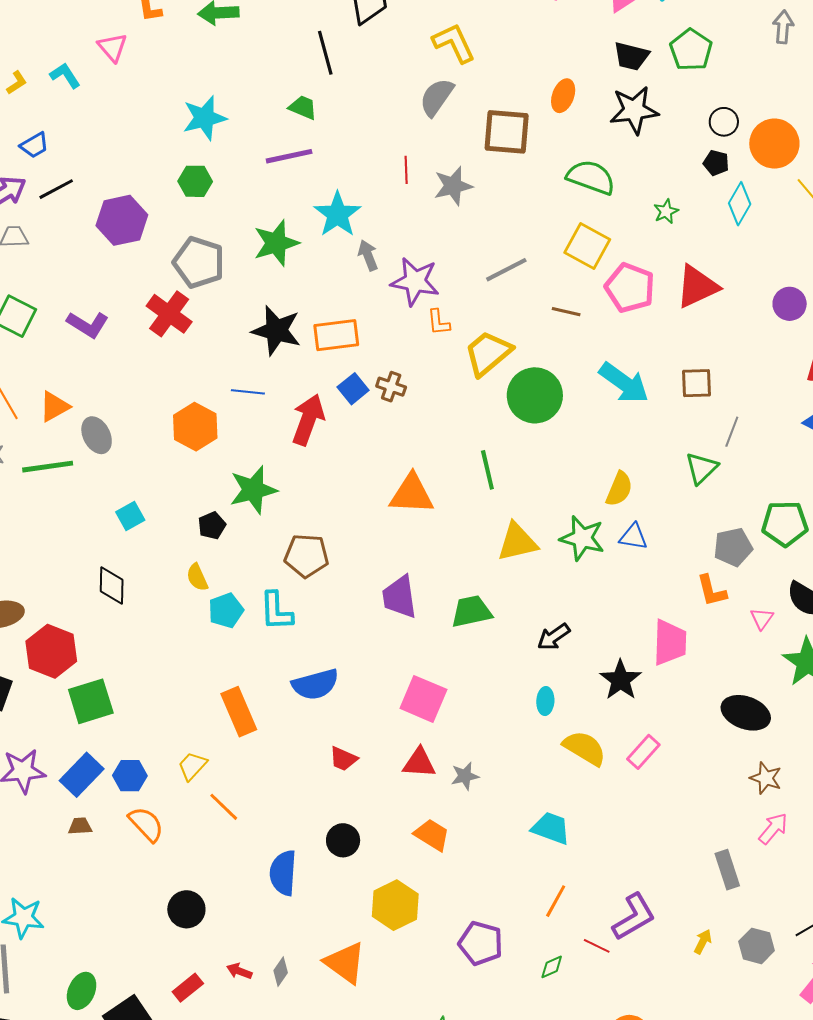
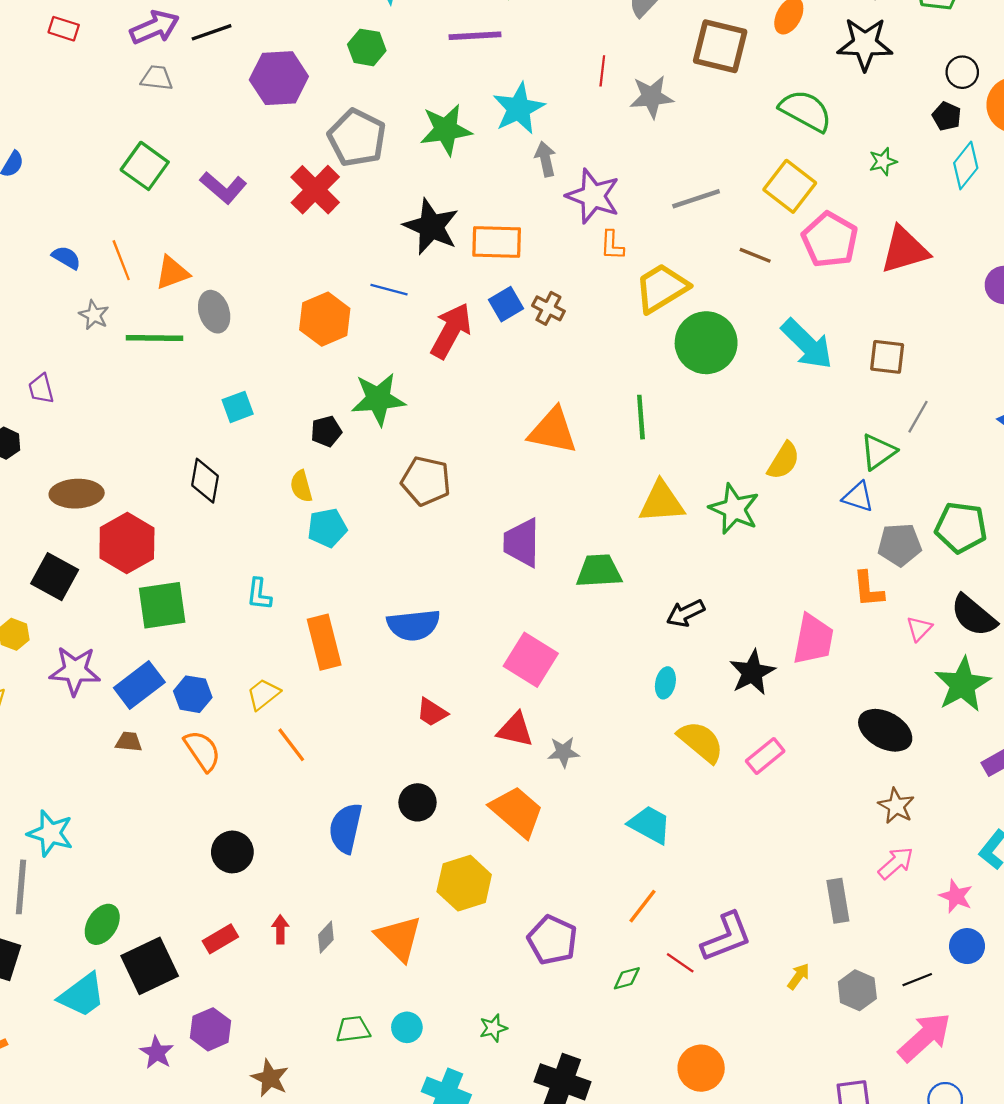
blue triangle: (633, 537) -> (858, 497), moved
cyan L-shape: (276, 611) -> (259, 594), moved, size x0.7
orange trapezoid: (432, 835) -> (517, 812), size x1.4
red arrow: (239, 971) -> (280, 929), turned 60

